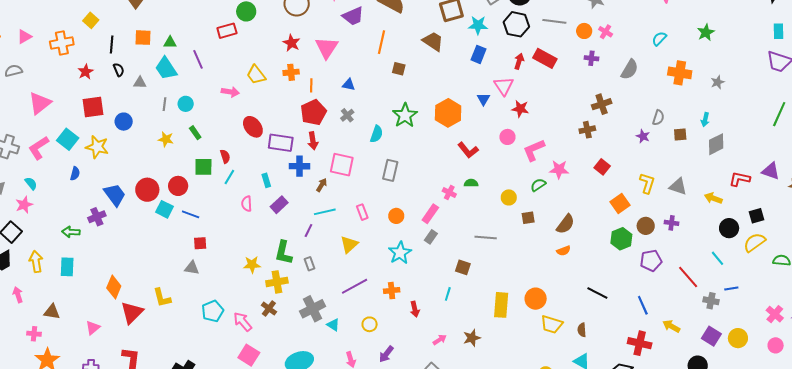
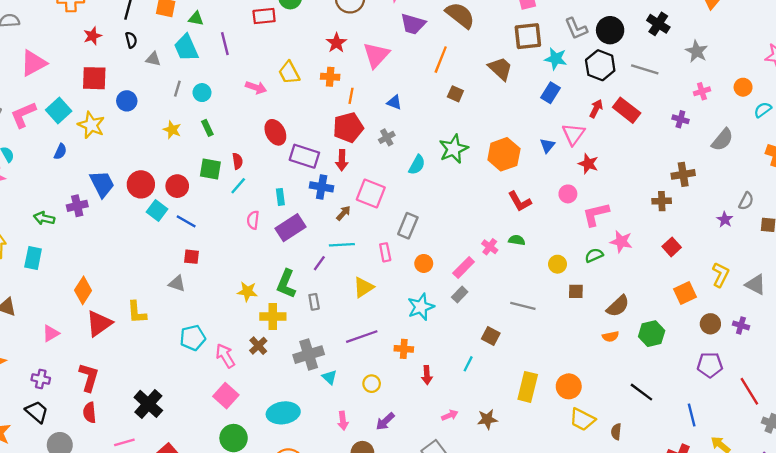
purple trapezoid: (353, 16) -> (413, 24), turned 30
orange circle: (584, 31) -> (743, 87), moved
pink cross: (606, 32) -> (702, 91), turned 32
gray rectangle: (390, 170) -> (408, 226), moved
purple rectangle: (279, 205) -> (290, 228), size x1.4
green hexagon: (621, 239) -> (652, 334), moved

